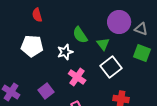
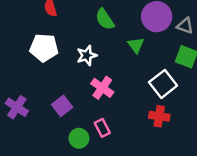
green semicircle: (80, 35) -> (105, 19), moved
white square: (111, 67) -> (163, 84), moved

